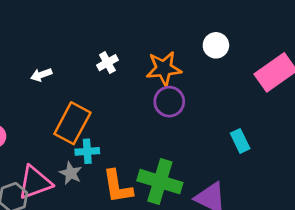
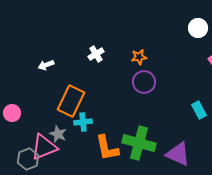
white circle: (216, 45) -> (198, 28), moved
orange star: (164, 69) -> (139, 57), size x0.6
gray star: (71, 173) -> (58, 134), moved

